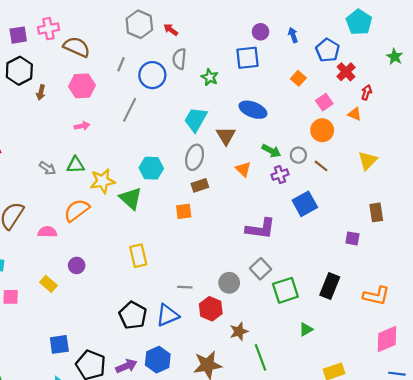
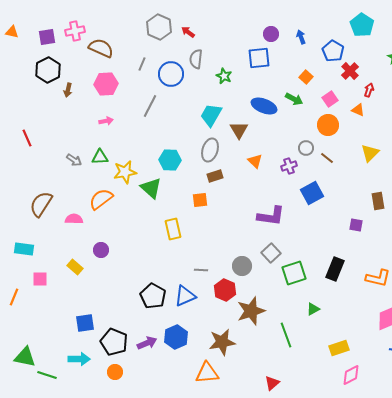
green arrow: (271, 151) -> (294, 99), moved
yellow rectangle: (138, 256) -> (173, 229), moved
brown star: (239, 331) -> (251, 311), size x1.6
green line: (261, 357) -> (286, 335), moved

